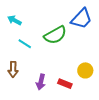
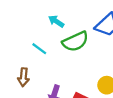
cyan arrow: (14, 20) -> (56, 21), moved

